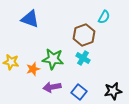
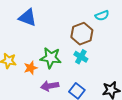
cyan semicircle: (104, 17) -> (102, 16), turned 40

